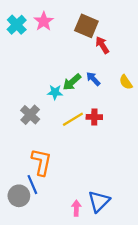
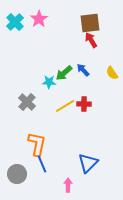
brown square: (86, 26) -> (90, 23), moved, turned -30
blue line: (32, 185) -> (42, 164), moved
blue triangle: (99, 201) -> (88, 163), moved

